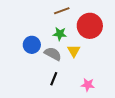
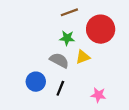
blue circle: (32, 45) -> (36, 82), moved
yellow triangle: (74, 51) -> (83, 57), turned 40

